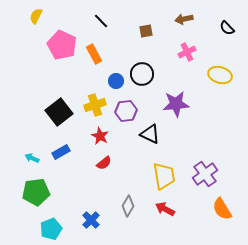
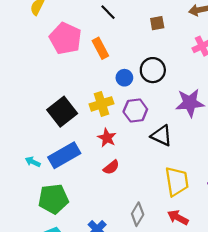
blue rectangle: (61, 152) -> (64, 155), size x1.6
green pentagon: (36, 192) -> (53, 199), moved

